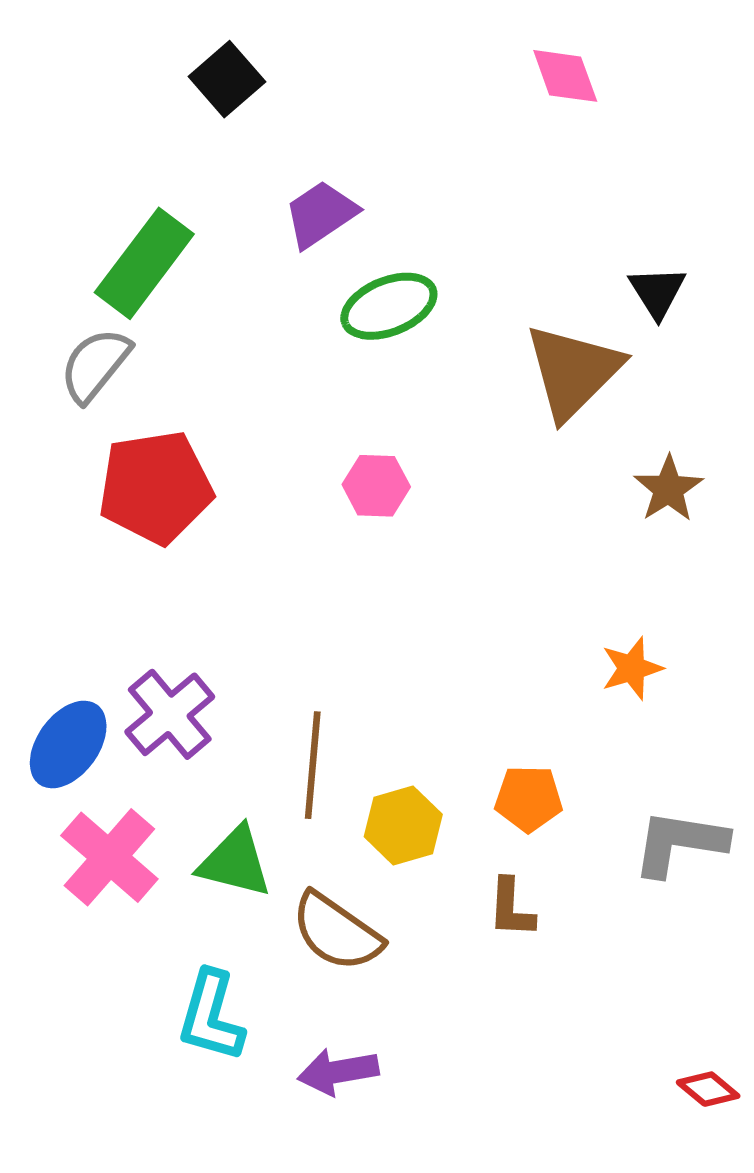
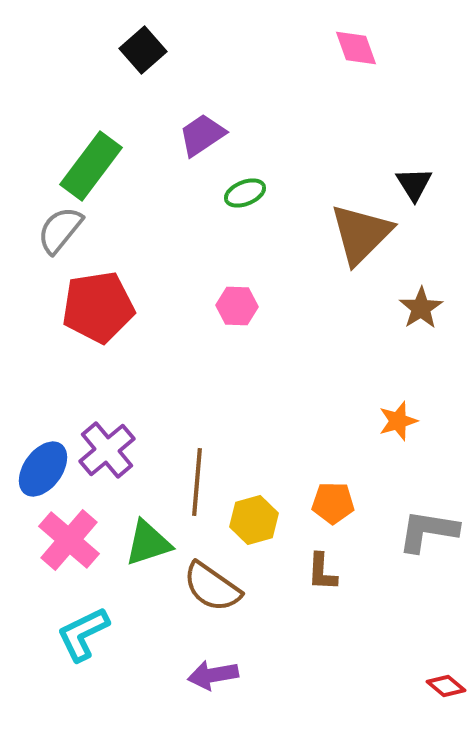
green ellipse: (389, 306) -> (245, 193), size x0.7
green triangle: (235, 862) -> (148, 543), turned -32
cyan L-shape: (211, 1016) -> (83, 634), moved, turned 48

